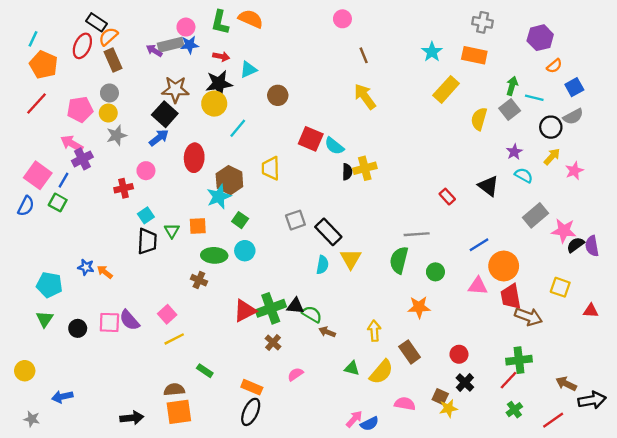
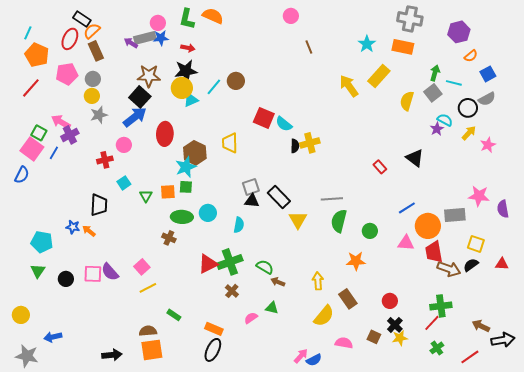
gray cross: (483, 22) -> (410, 19), size x1.4
cyan triangle: (248, 69) -> (191, 100), moved
yellow arrow: (365, 97) -> (349, 86), moved
pink pentagon: (80, 109) -> (67, 74), moved
cyan line: (238, 128) -> (214, 87), moved
blue arrow: (159, 138) -> (135, 117), size x1.4
cyan semicircle: (524, 175) -> (445, 120), moved
green square: (58, 202) -> (39, 133), moved
gray rectangle: (535, 215) -> (455, 215), moved, turned 35
green square: (240, 220) -> (186, 187), moved, turned -32
gray line: (417, 234) -> (332, 199), moved
black trapezoid: (147, 241) -> (99, 205), moved
black semicircle: (576, 245) -> (471, 265), moved
cyan semicircle: (322, 265) -> (239, 225), moved
black triangle: (295, 306) -> (252, 201), moved
green triangle: (352, 368) -> (272, 308), moved
yellow star: (448, 408) -> (400, 338), moved
gray star: (32, 419) -> (27, 356), size x1.6

